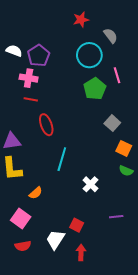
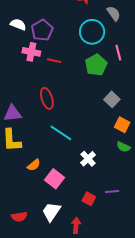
red line: (31, 99) -> (54, 61), moved
cyan line: (62, 159) -> (61, 133), turned -75
pink square: (21, 218) -> (54, 179), moved
red square: (77, 225) -> (89, 199), moved

